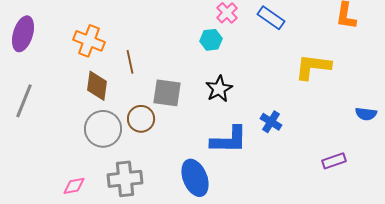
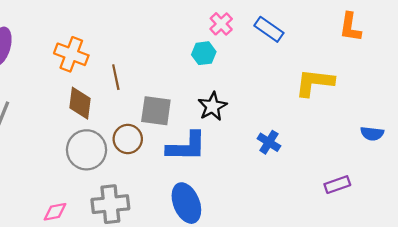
blue L-shape: (229, 140) -> (186, 147), moved

